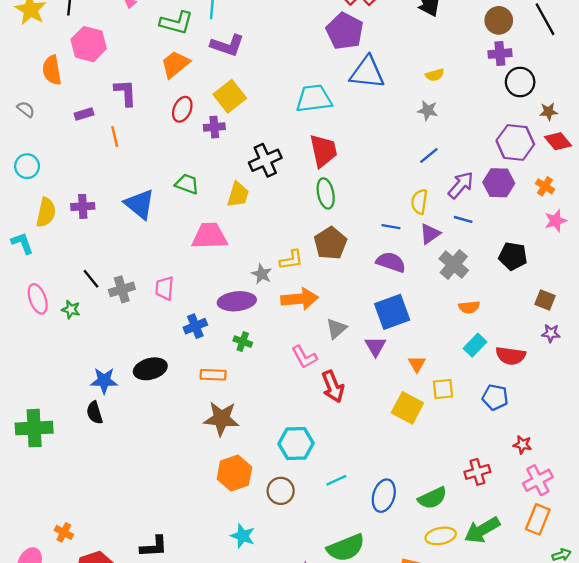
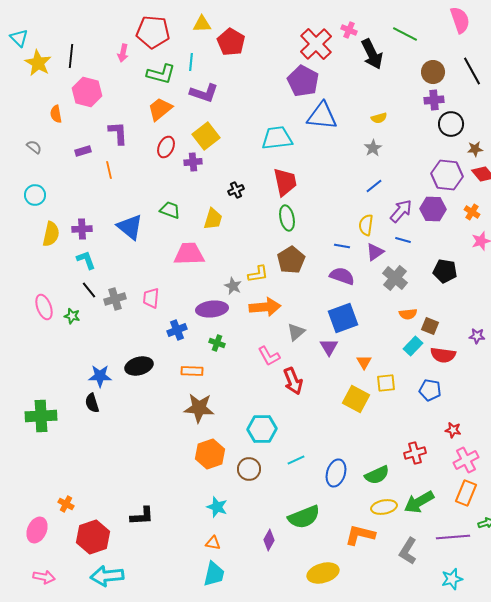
orange semicircle: (52, 70) -> (56, 114), size x0.7
gray star: (428, 110) -> (373, 148), turned 30
black cross: (265, 160) -> (236, 190), size x0.6
cyan L-shape: (22, 243) -> (86, 260), moved
brown square: (545, 300) -> (430, 326), moved

